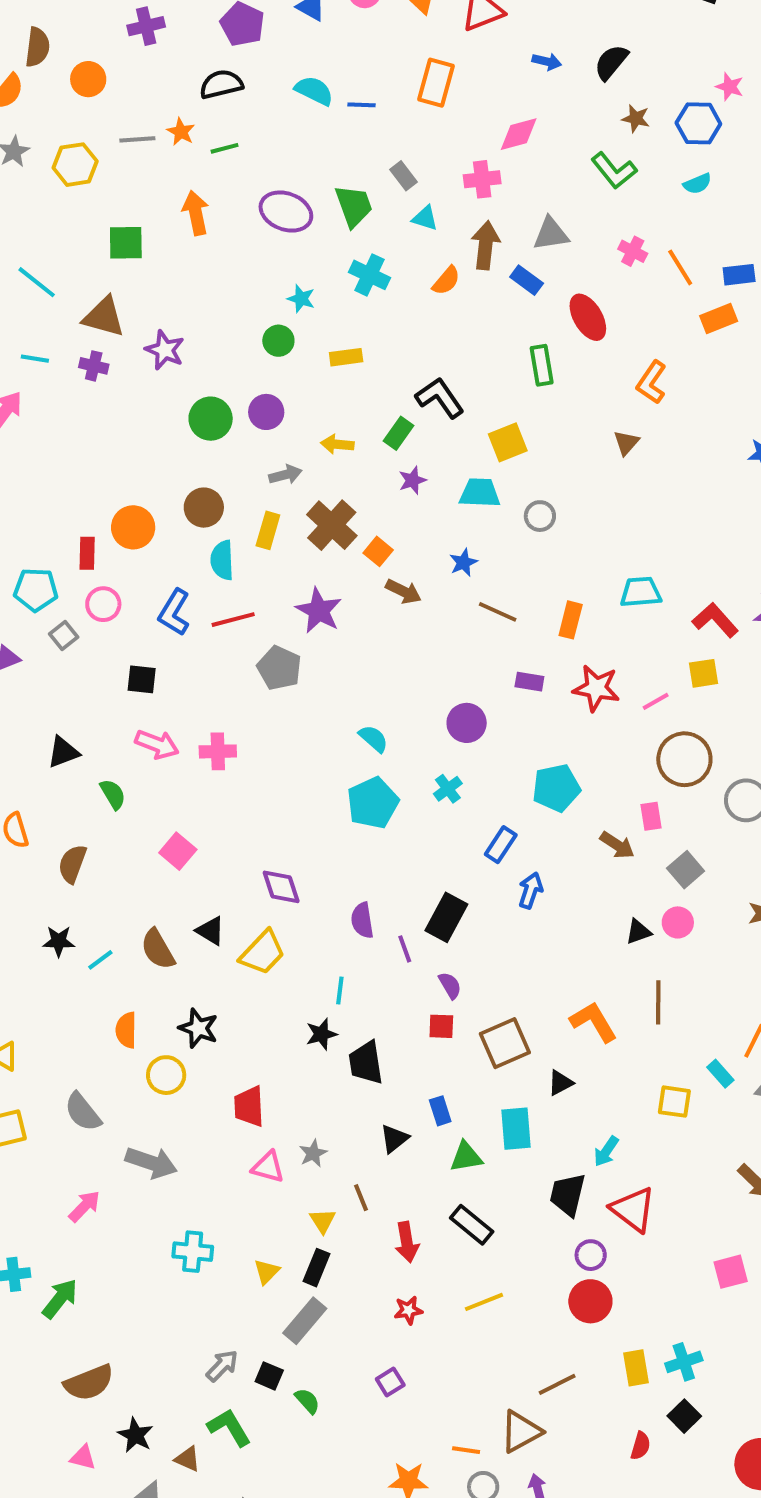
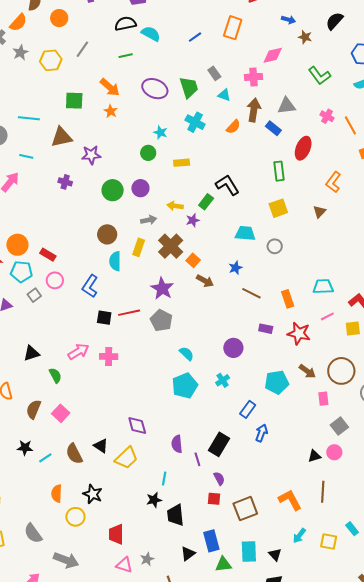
black semicircle: (611, 62) -> (334, 21), moved
cyan semicircle: (314, 91) -> (151, 34), moved
blue line: (362, 105) -> (195, 37), turned -40
brown star: (636, 118) -> (305, 37), moved
orange star: (181, 132) -> (111, 111), moved
gray line: (137, 139) -> (82, 49), turned -54
orange arrow: (196, 213) -> (110, 87), turned 140
cyan line: (37, 282) -> (29, 118), turned -35
brown triangle: (104, 317) -> (62, 137), turned -30
red ellipse: (588, 317) -> (303, 148), turned 50
purple star: (165, 350) -> (91, 155), turned -30
purple cross: (94, 366) -> (65, 182), moved
yellow square: (508, 442) -> (278, 208), moved
purple star: (412, 480) -> (193, 220), moved
orange circle: (133, 527) -> (17, 245), moved
red rectangle: (87, 553) -> (48, 255), turned -63
red line: (233, 620) -> (129, 313), moved
orange rectangle: (571, 620) -> (288, 299), turned -36
gray pentagon: (279, 668) -> (161, 321), moved
black square: (142, 679) -> (104, 318), moved
pink line: (656, 701) -> (327, 316), moved
pink arrow: (157, 744) -> (78, 352), turned -55
brown arrow: (617, 845) -> (307, 371), moved
pink square: (178, 851) -> (61, 413), moved
black triangle: (560, 1083) -> (275, 554), moved, turned -48
blue rectangle: (440, 1111) -> (211, 541), size x1.5
cyan arrow: (606, 1151) -> (299, 536), moved

